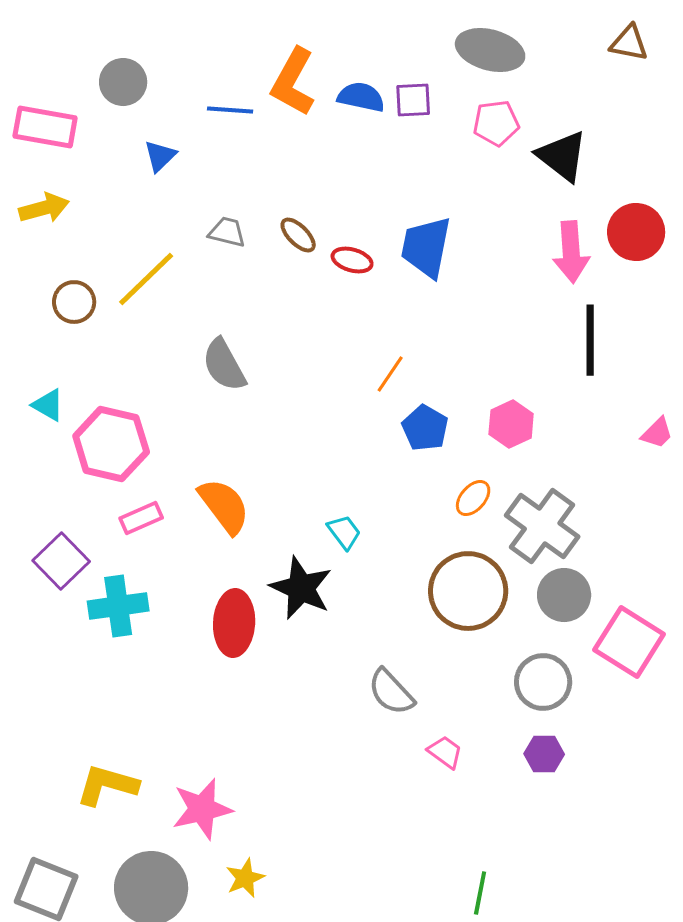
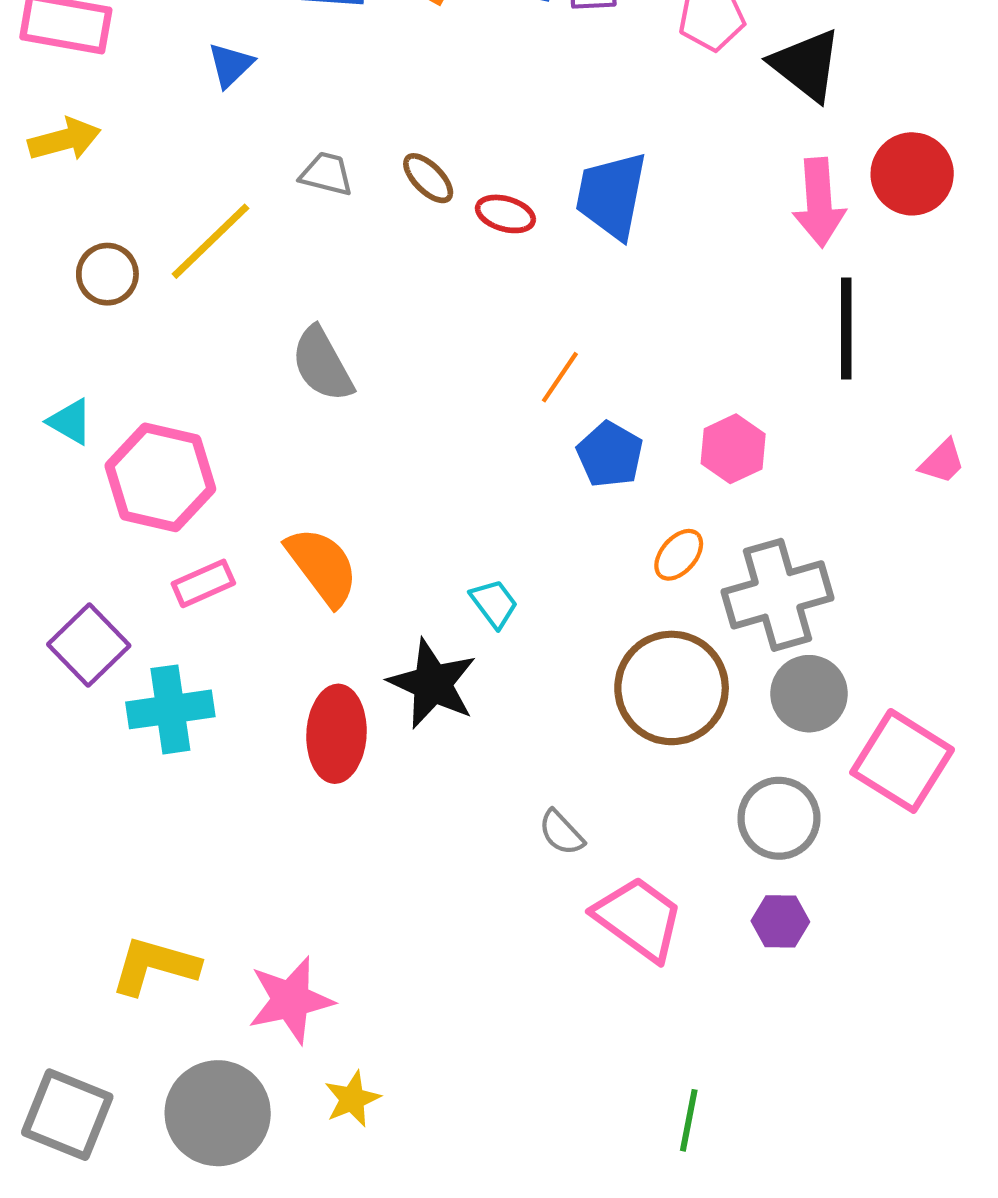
gray cross: (542, 526) -> (778, 595), turned 38
gray semicircle: (391, 692) -> (561, 833), size x0.7
pink trapezoid: (445, 752) -> (639, 918), size x1.8

